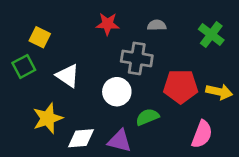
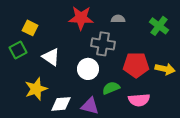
red star: (108, 24) -> (81, 18), size x1.4
pink semicircle: (202, 134) -> (139, 100), moved, turned 65

